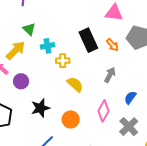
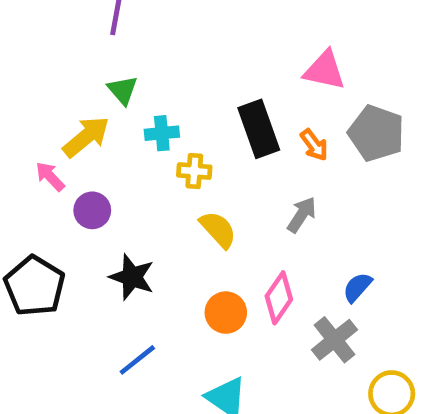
blue semicircle: (130, 98) -> (357, 287), moved
black star: (40, 108) -> (132, 277), turned 30
orange circle: (71, 119) -> (226, 313), moved

